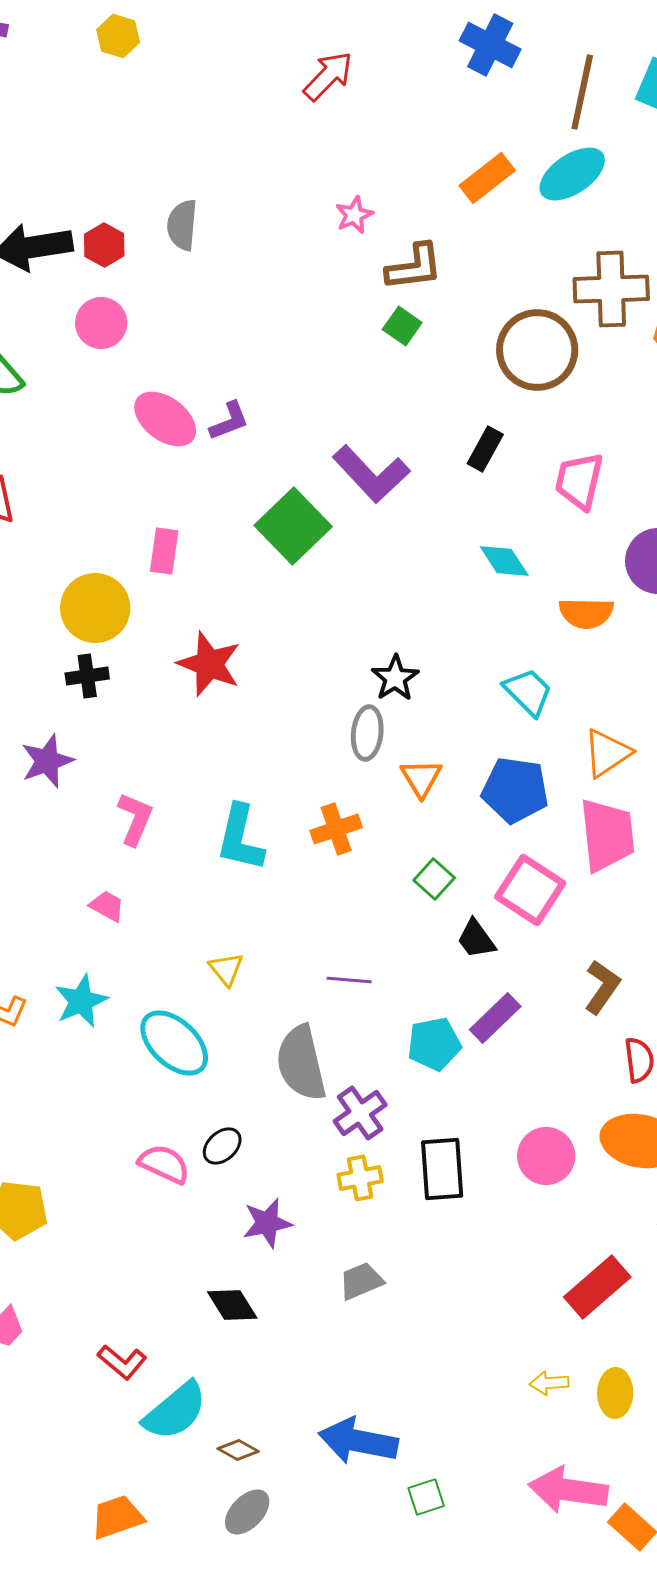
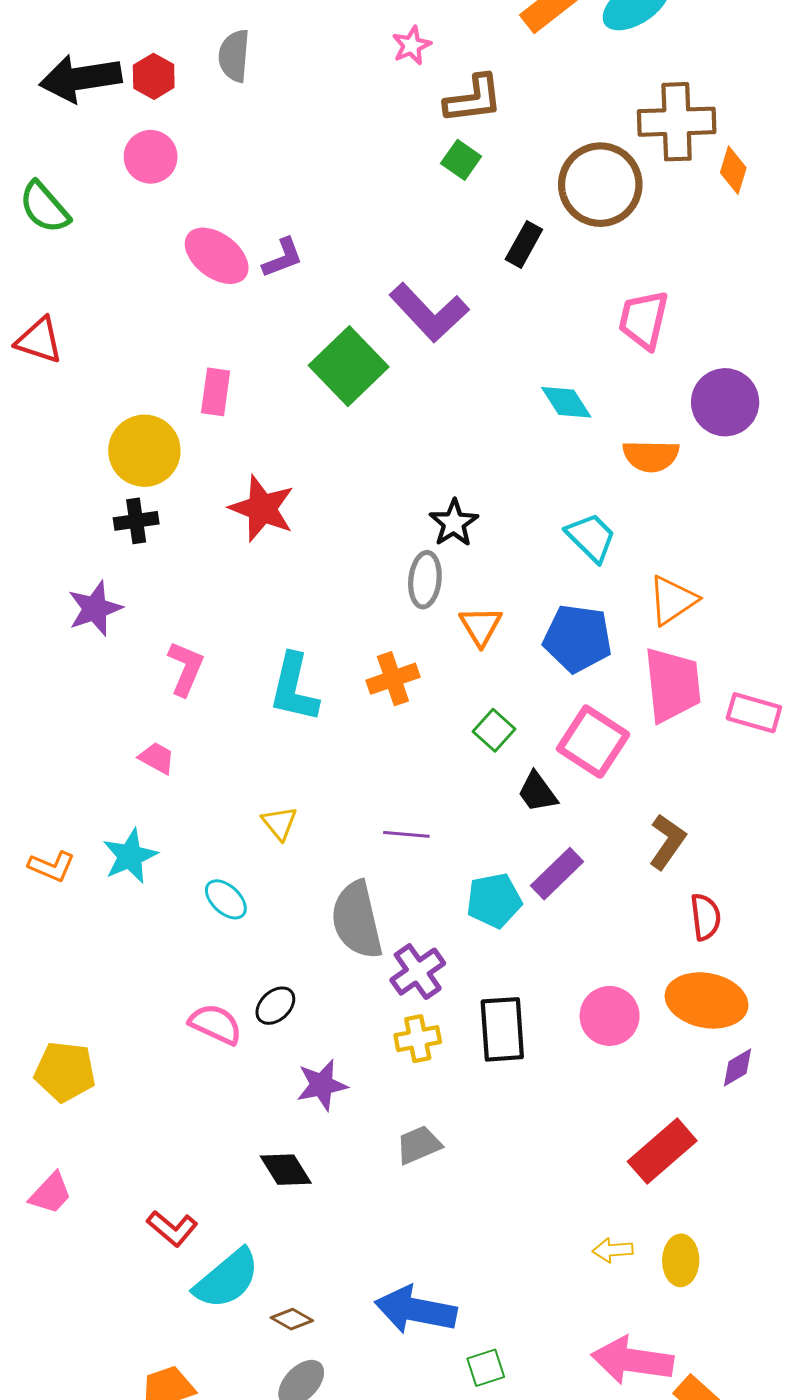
black rectangle: (485, 449) -> (524, 244), moved
cyan ellipse: (174, 1043) -> (226, 899), size x0.6

